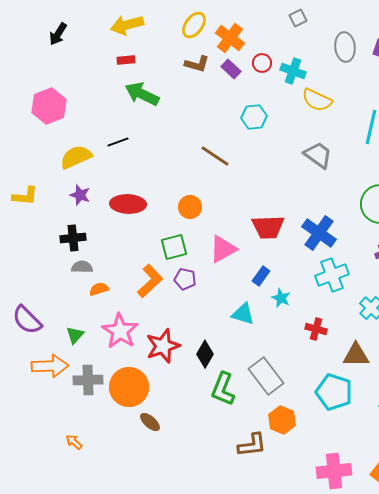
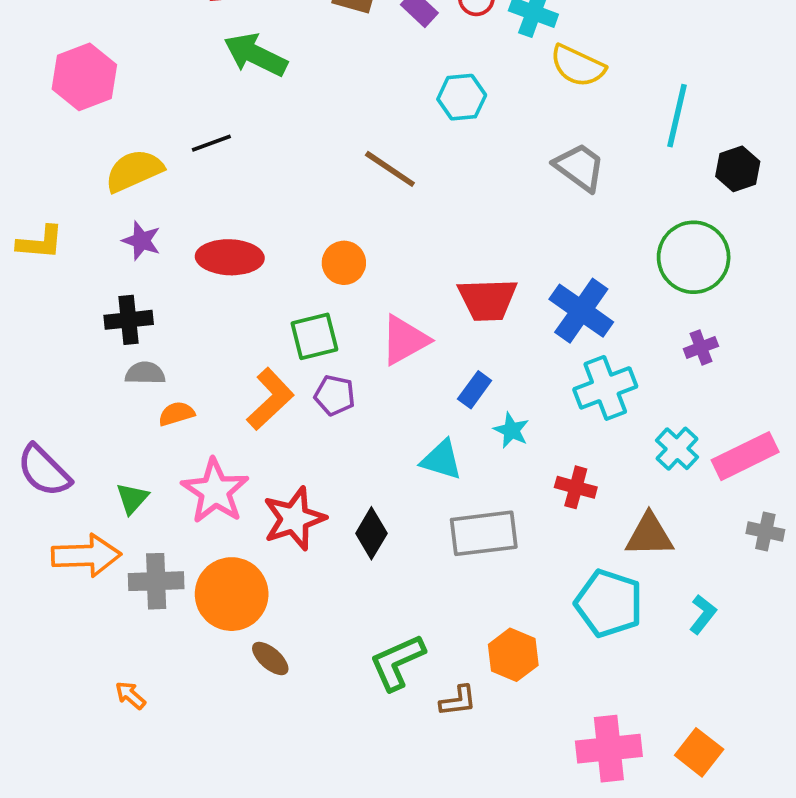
gray rectangle: (266, 376) -> (484, 533), moved, turned -60
green L-shape: (223, 389) -> (397, 662), moved, turned 44
brown L-shape: (252, 445) -> (458, 701), size x0.7

